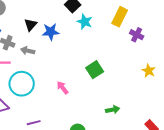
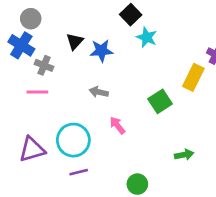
yellow rectangle: (120, 17) -> (193, 77), moved
gray arrow: (28, 51) -> (99, 92), moved
cyan circle: (22, 84) -> (73, 140), moved

